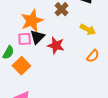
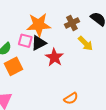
yellow arrow: (88, 29) -> (86, 43), moved
orange semicircle: (93, 56) -> (71, 98), moved

